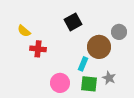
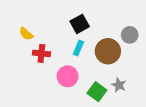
cyan rectangle: (83, 64) -> (78, 48), moved
pink circle: (60, 83) -> (68, 76), moved
green square: (89, 84) -> (97, 92), turned 30

